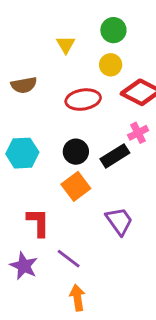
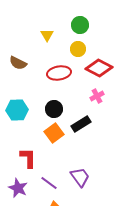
brown semicircle: (24, 85) -> (18, 63), turned 36
black rectangle: (115, 156) -> (81, 124), moved
purple trapezoid: (119, 221) -> (80, 177), moved

